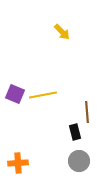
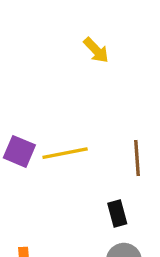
brown line: (87, 112) -> (137, 158), moved

